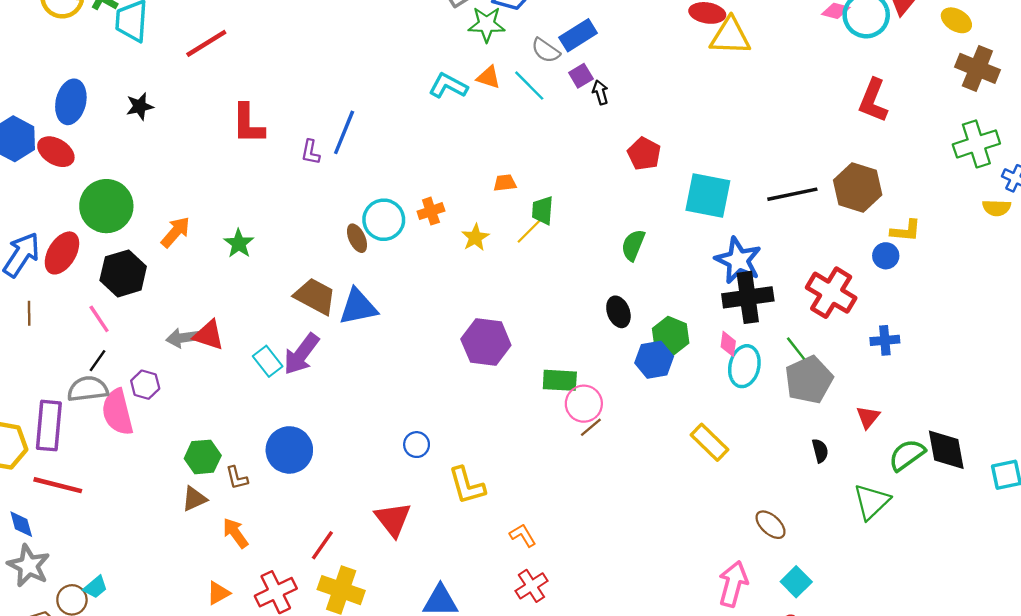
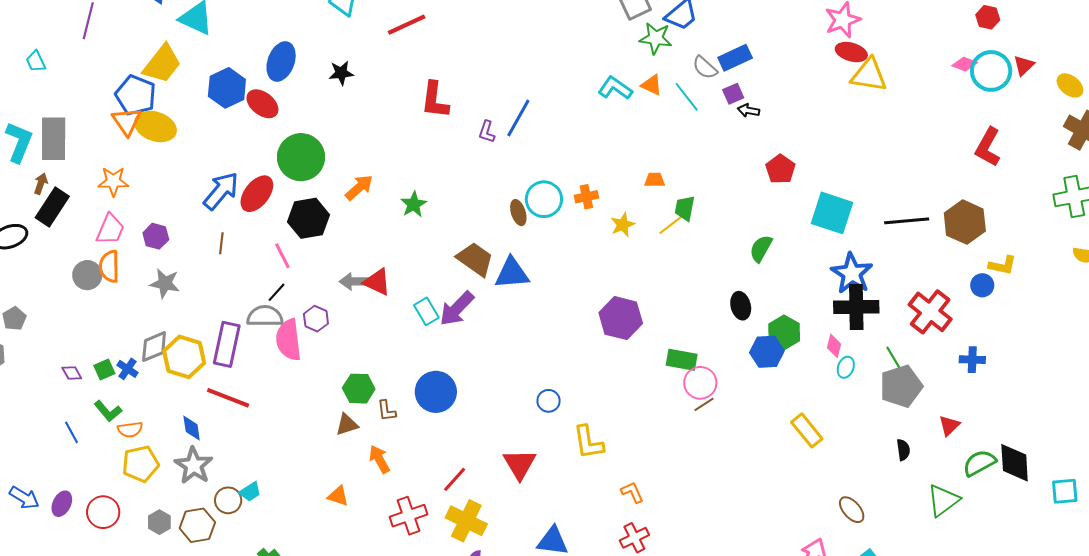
black arrow: (600, 92) -> (749, 110), turned -70
cyan ellipse: (744, 366) -> (846, 367), size x0.6
orange triangle: (218, 593) -> (338, 496), moved, turned 40

